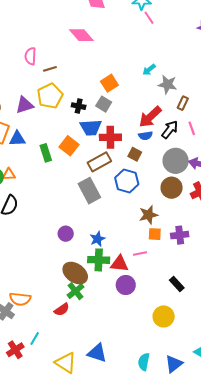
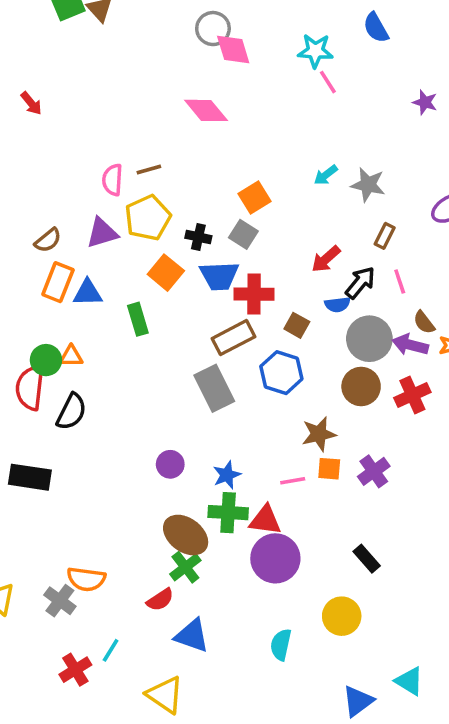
pink semicircle: (30, 56) -> (112, 180), moved
gray star: (167, 84) -> (368, 185), moved
red arrow: (150, 117) -> (326, 259), size x0.7
blue semicircle: (145, 136) -> (337, 305), moved
orange square: (69, 146) -> (166, 273), moved
purple cross: (180, 235) -> (374, 471), turned -30
pink line: (140, 254) -> (293, 481), moved
purple circle: (126, 285) -> (275, 558), size x1.4
blue triangle: (97, 353) -> (192, 636), moved
cyan semicircle: (144, 362) -> (281, 645), moved

